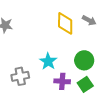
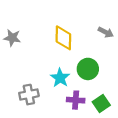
yellow diamond: (65, 23) -> (63, 38), moved
green circle: (84, 60) -> (88, 69), moved

